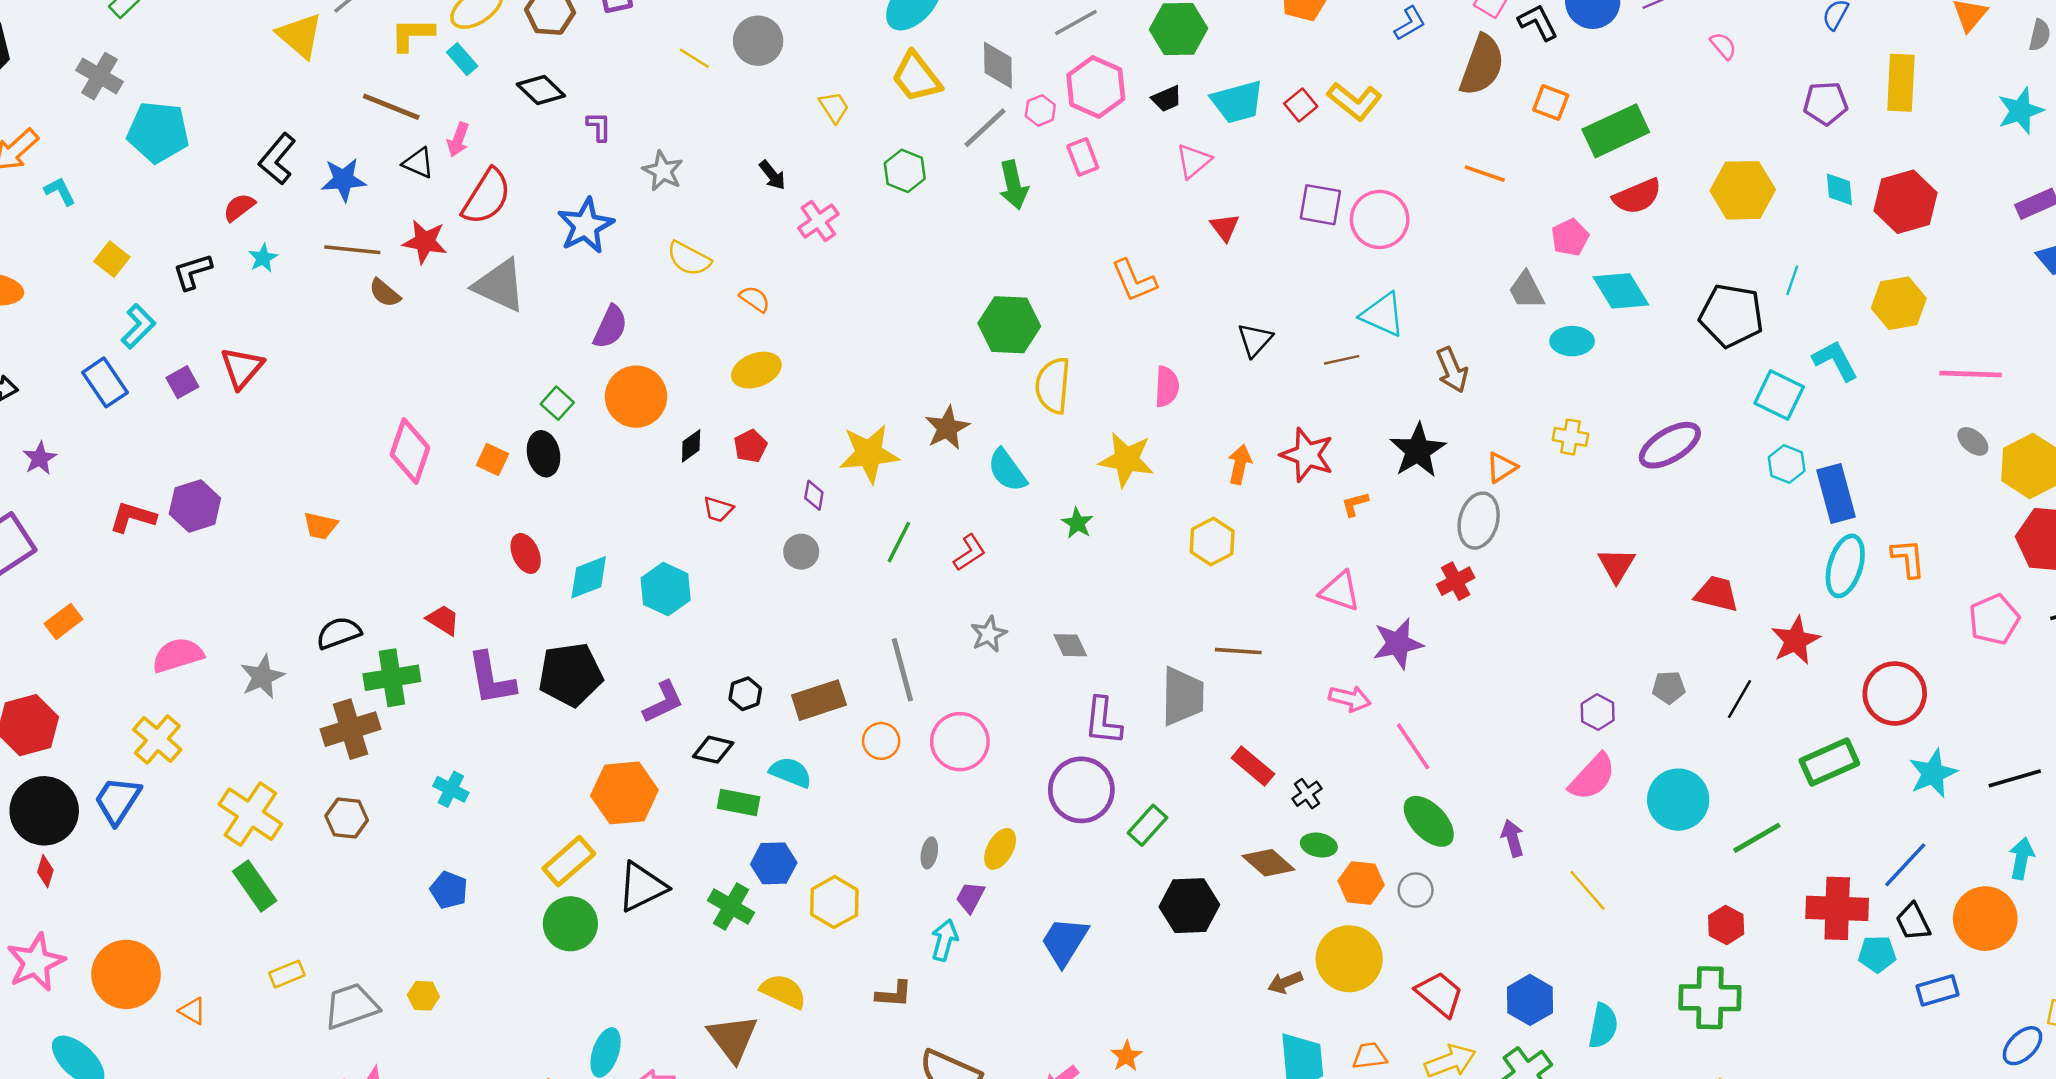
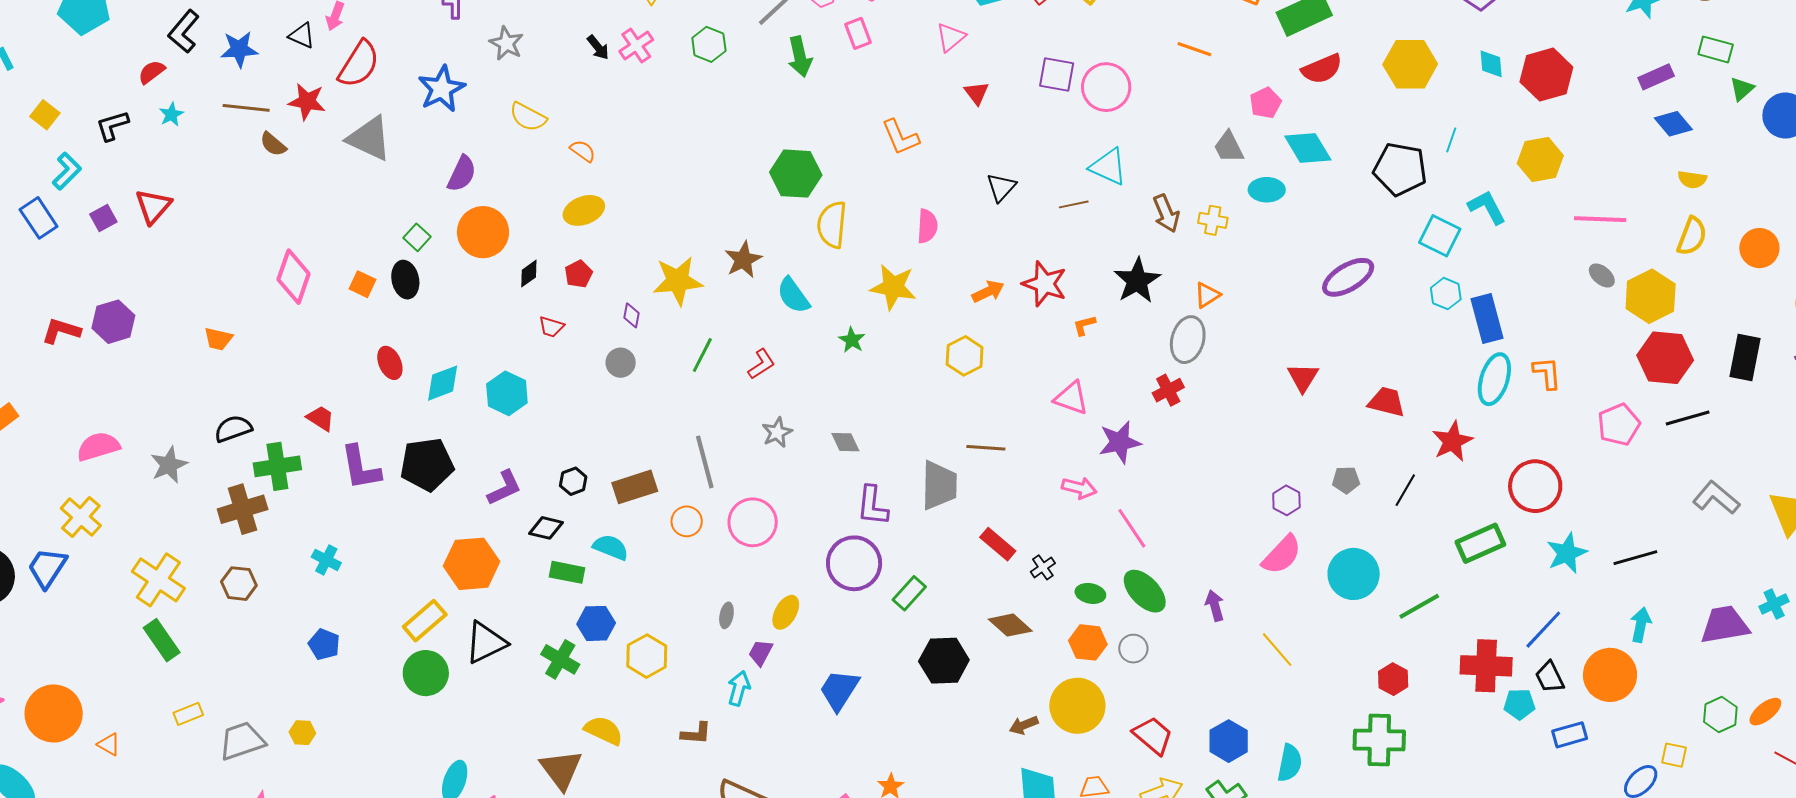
pink cross: (818, 221) -> (636, 45), moved
yellow cross: (1570, 437) -> (1213, 220), moved
orange arrow: (1240, 464) -> (988, 292), turned 52
green ellipse: (1319, 845) -> (1090, 593), moved

